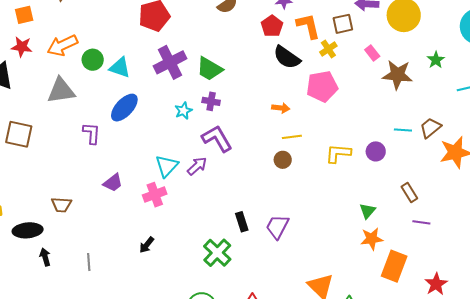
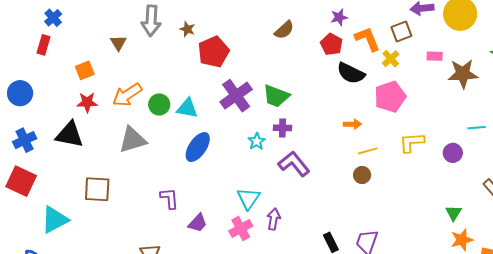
pink rectangle: (372, 53) -> (435, 56), turned -42
purple L-shape: (92, 133) -> (169, 198), moved
yellow L-shape: (338, 153) -> (412, 142), moved
purple arrow: (197, 166) -> (274, 219), moved, turned -30

